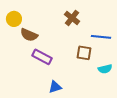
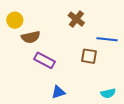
brown semicircle: (29, 35) -> (31, 37), turned -36
cyan semicircle: (105, 69) -> (108, 93), moved

